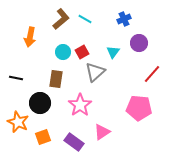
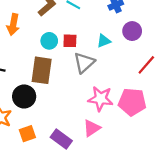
red square: (82, 52) -> (70, 41), turned 32
cyan triangle: (113, 52) -> (104, 41), turned 32
brown rectangle: (56, 79) -> (42, 70), size x1.4
pink star: (80, 105) -> (100, 99), moved, turned -30

